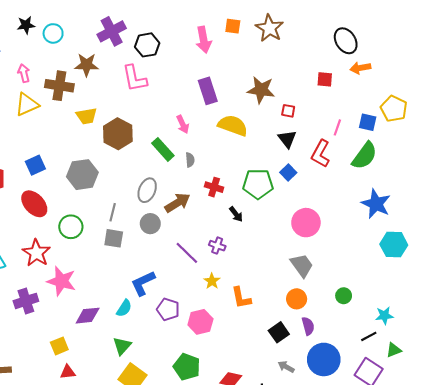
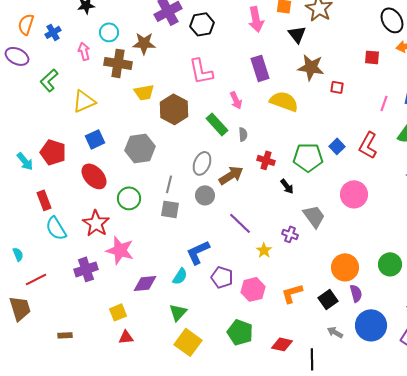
cyan circle: (53, 33) -> (109, 32), moved
pink L-shape: (135, 78) -> (201, 71), moved
yellow triangle: (27, 105) -> (84, 101), moved
black triangle: (287, 139) -> (297, 34), moved
red L-shape: (321, 154) -> (368, 145), moved
purple cross: (217, 246) -> (290, 234), moved
gray trapezoid: (302, 265) -> (314, 216), moved
green circle: (344, 296) -> (390, 264), size x1.5
orange L-shape: (241, 298) -> (292, 293), moved, turned 85
orange circle: (297, 299) -> (345, 267), size x1.4

